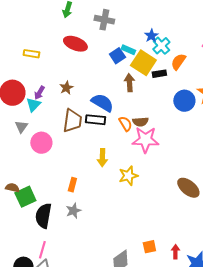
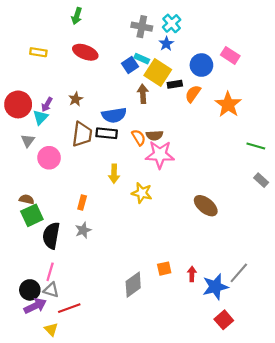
gray cross: (104, 20) -> (142, 27), moved
cyan cross: (161, 46) -> (172, 23), moved
yellow rectangle: (31, 54) -> (38, 52), moved
orange semicircle: (178, 62) -> (193, 94), moved
blue circle: (184, 101) -> (201, 65), moved
blue semicircle: (102, 103) -> (114, 115), turned 140
yellow star: (128, 176) -> (142, 193), turned 30
brown semicircle: (12, 188) -> (27, 199), moved

